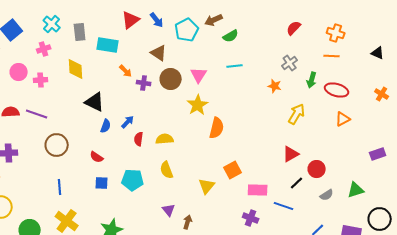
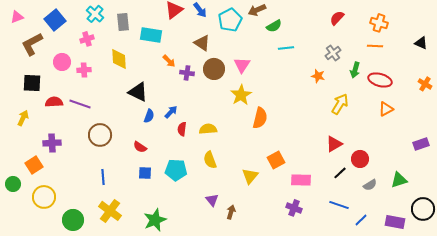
cyan line: (235, 66) -> (286, 48), moved
blue line: (284, 206) -> (339, 205), moved

